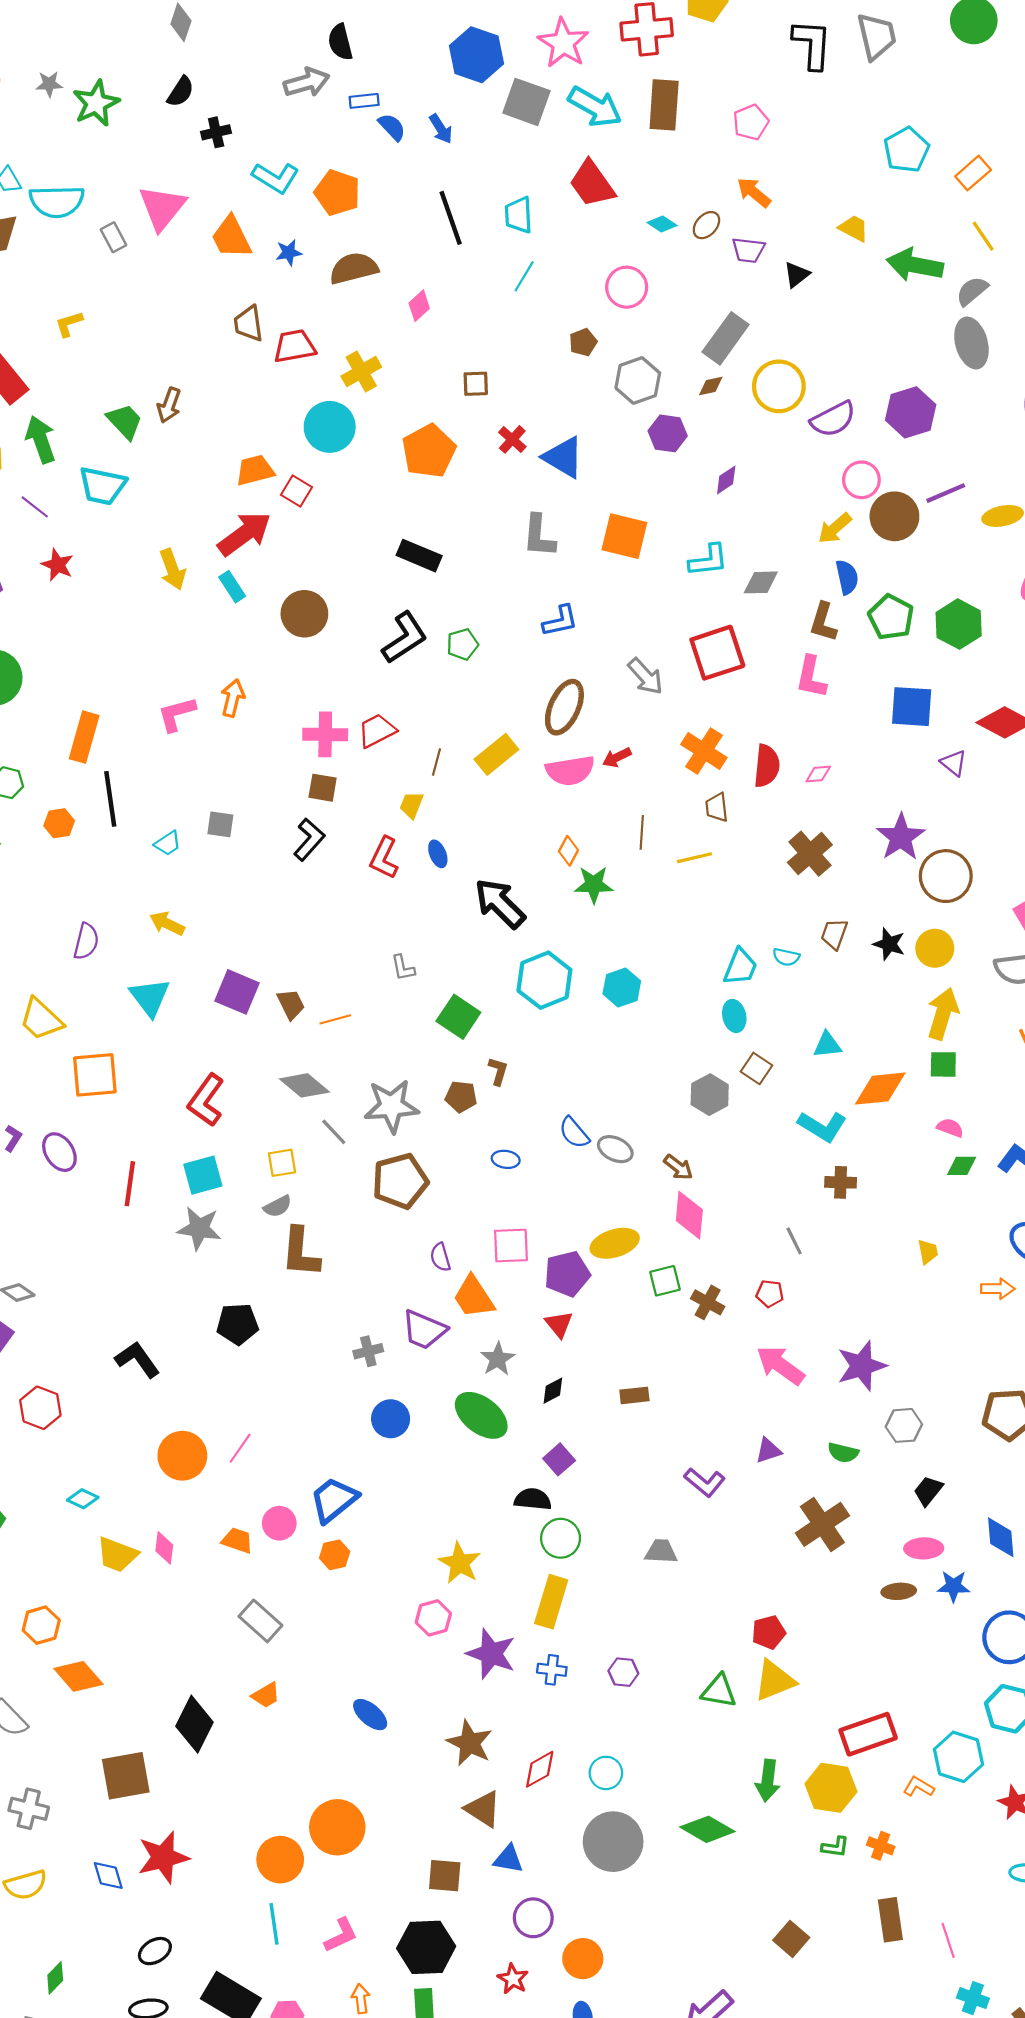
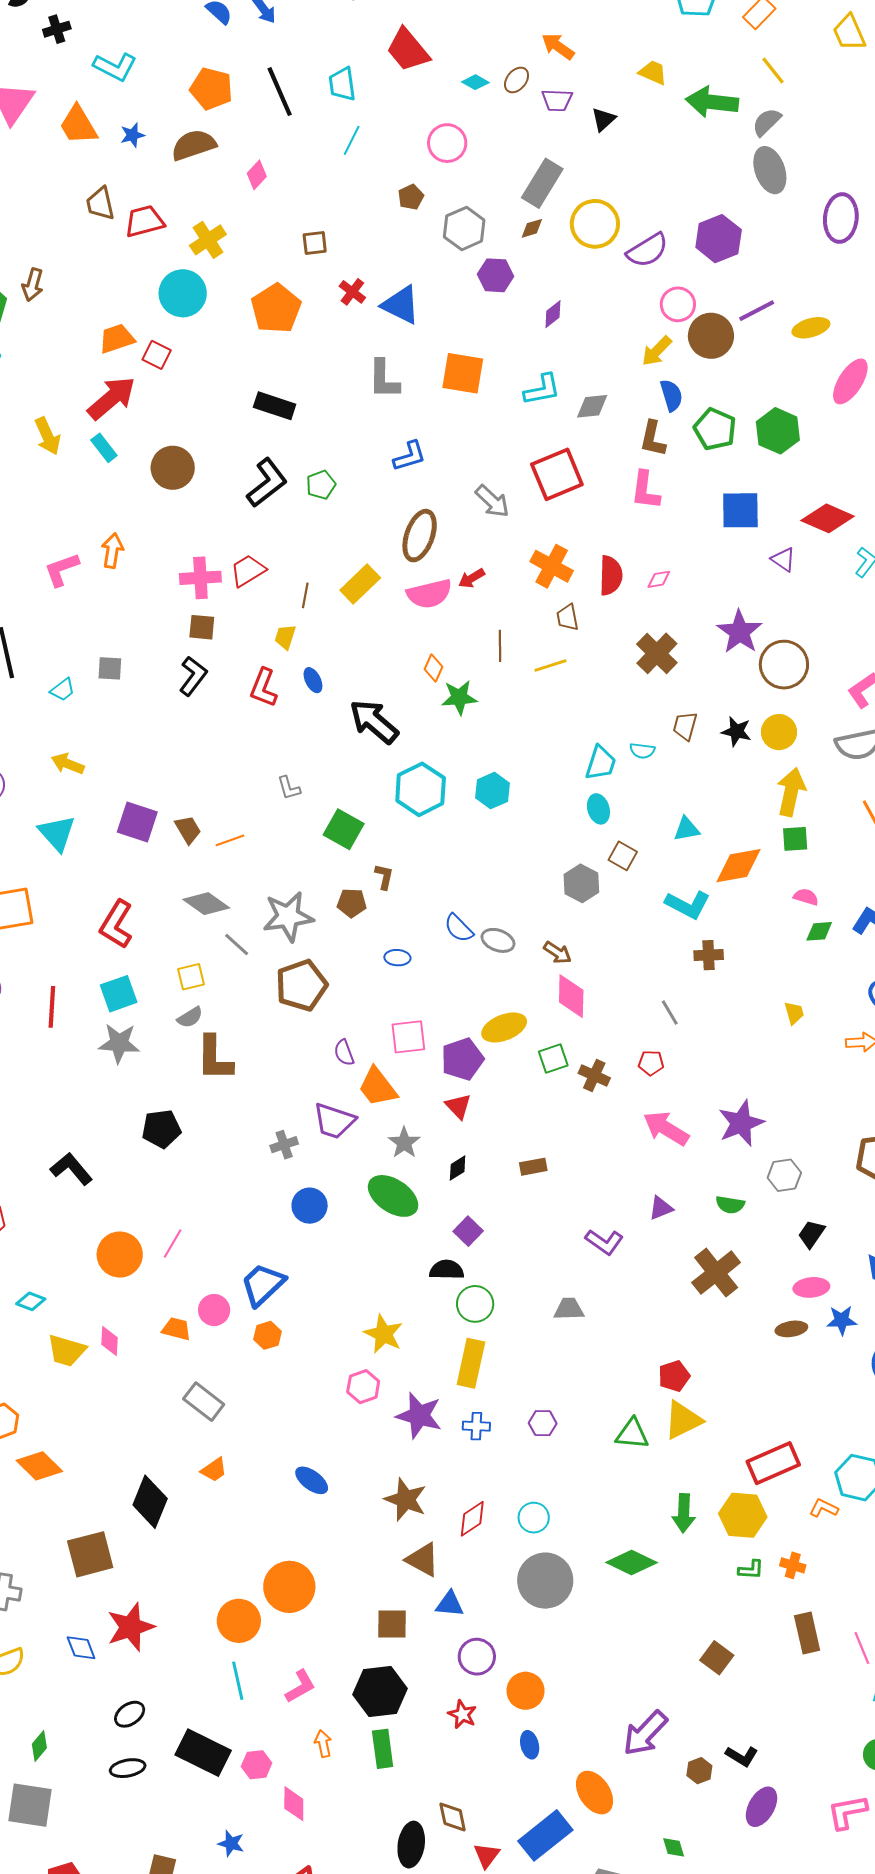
orange pentagon: (337, 193) -> (211, 89), moved

